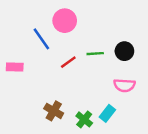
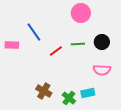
pink circle: (65, 21) -> (81, 13), moved
pink rectangle: (15, 67) -> (12, 45), moved
cyan rectangle: (107, 113) -> (88, 93), turned 40

